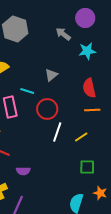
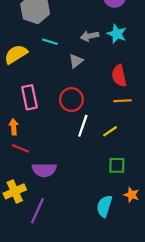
gray arrow: (63, 34) -> (90, 36), moved, turned -49
cyan star: (87, 51) -> (117, 34), turned 30
cyan line: (27, 91) -> (50, 42), moved
purple semicircle: (23, 171) -> (44, 170), size x1.5

